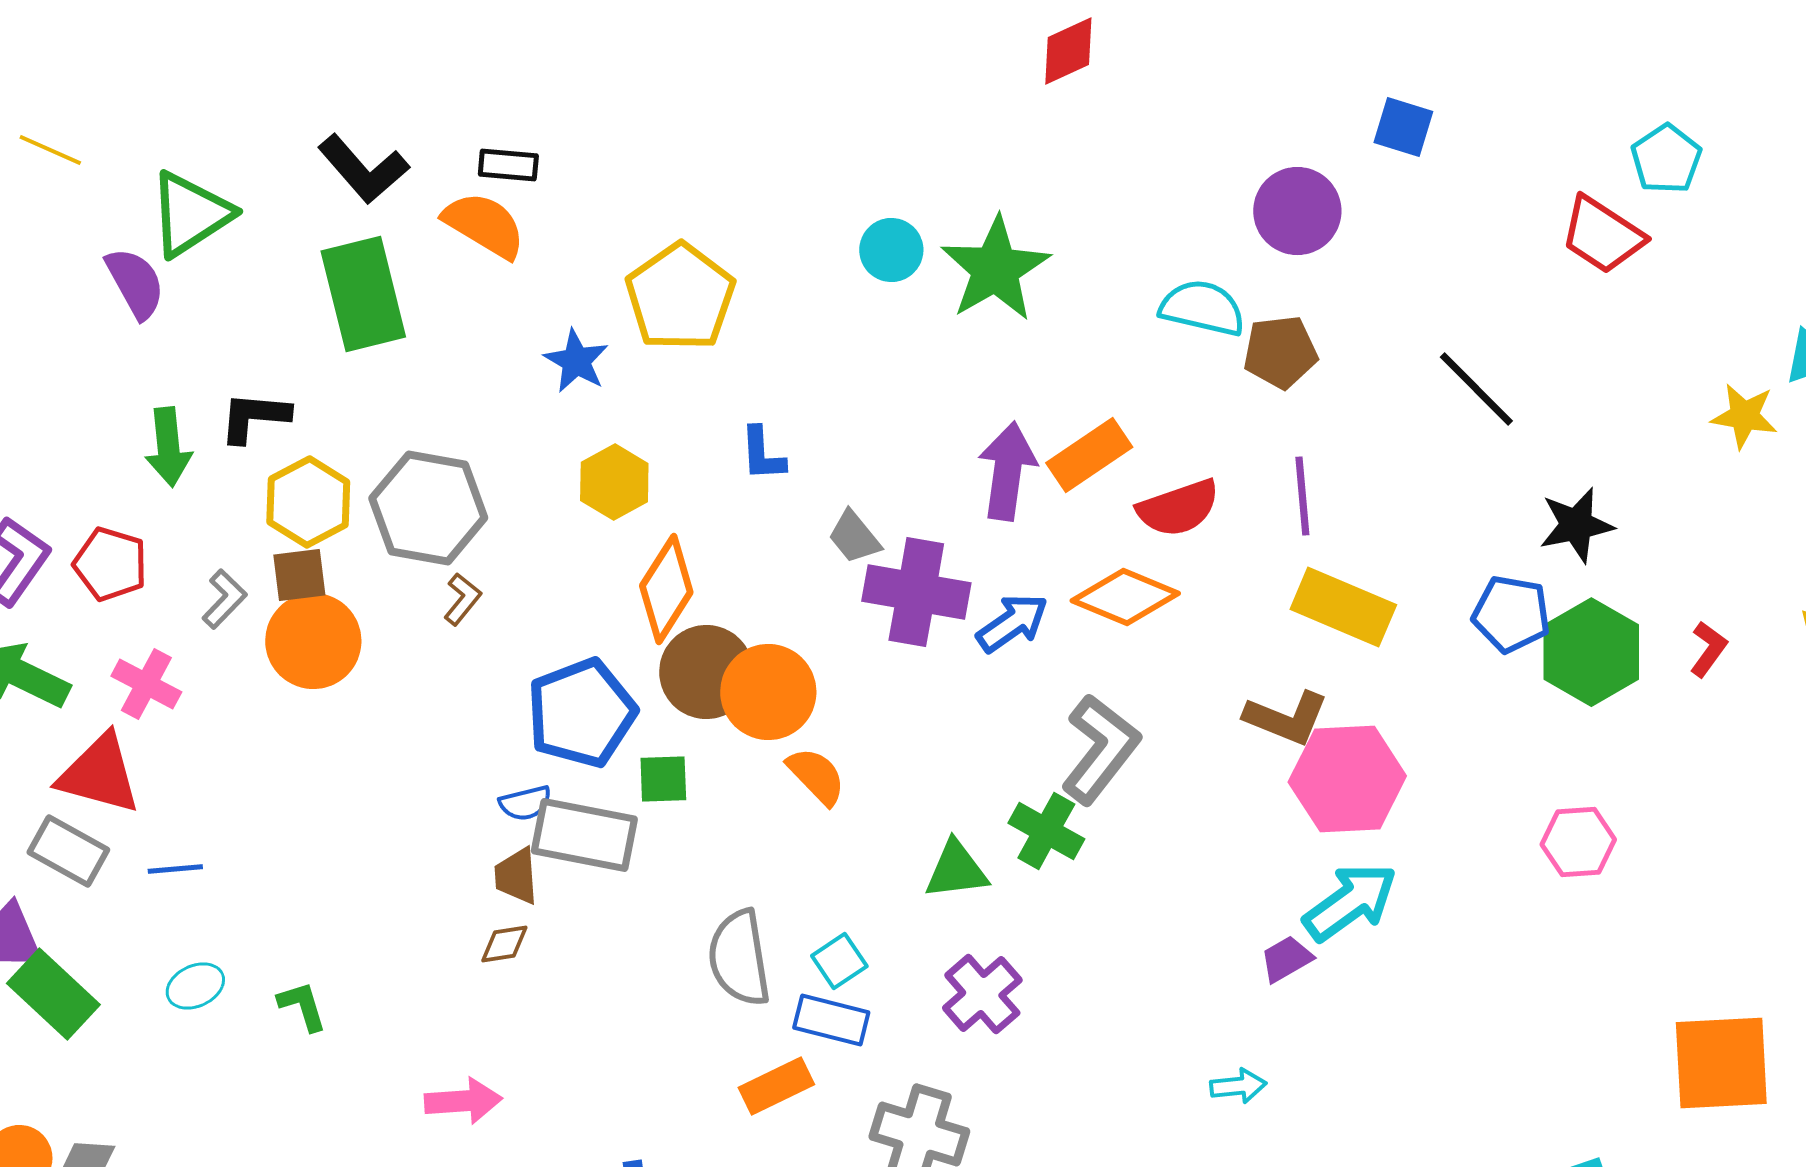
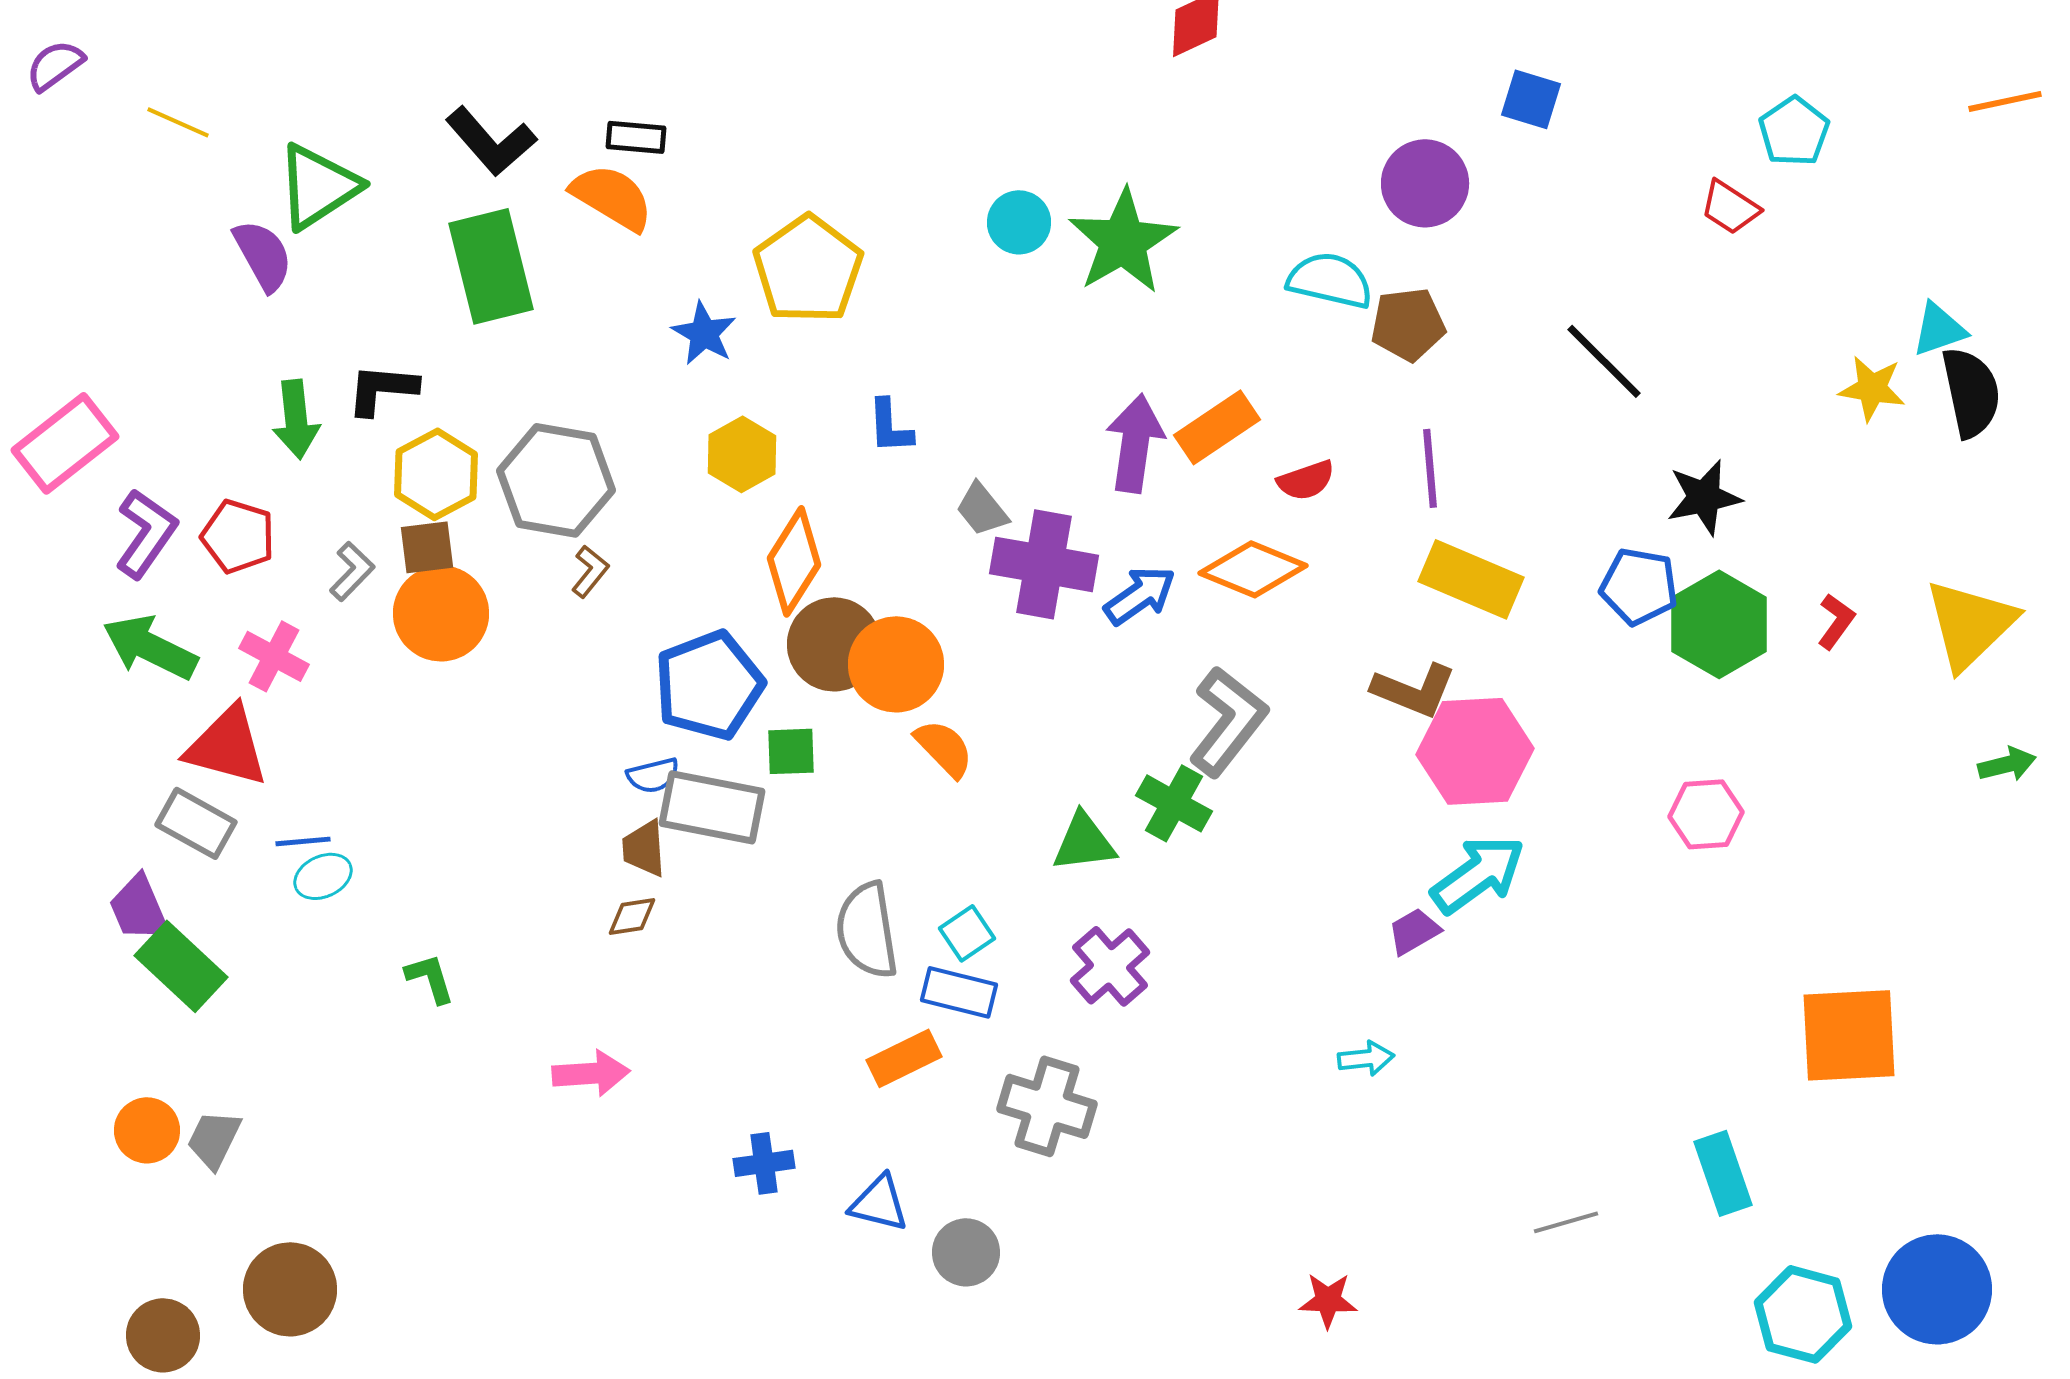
red trapezoid: (1602, 235) -> (1730, 207), size x0.7
red semicircle: (1178, 508) -> (1306, 480), size x0.7
cyan ellipse: (195, 986) -> (323, 876), moved

